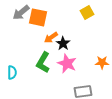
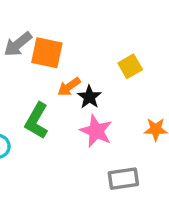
yellow square: (87, 12) -> (130, 66), moved
green L-shape: (43, 62) -> (37, 121), moved

